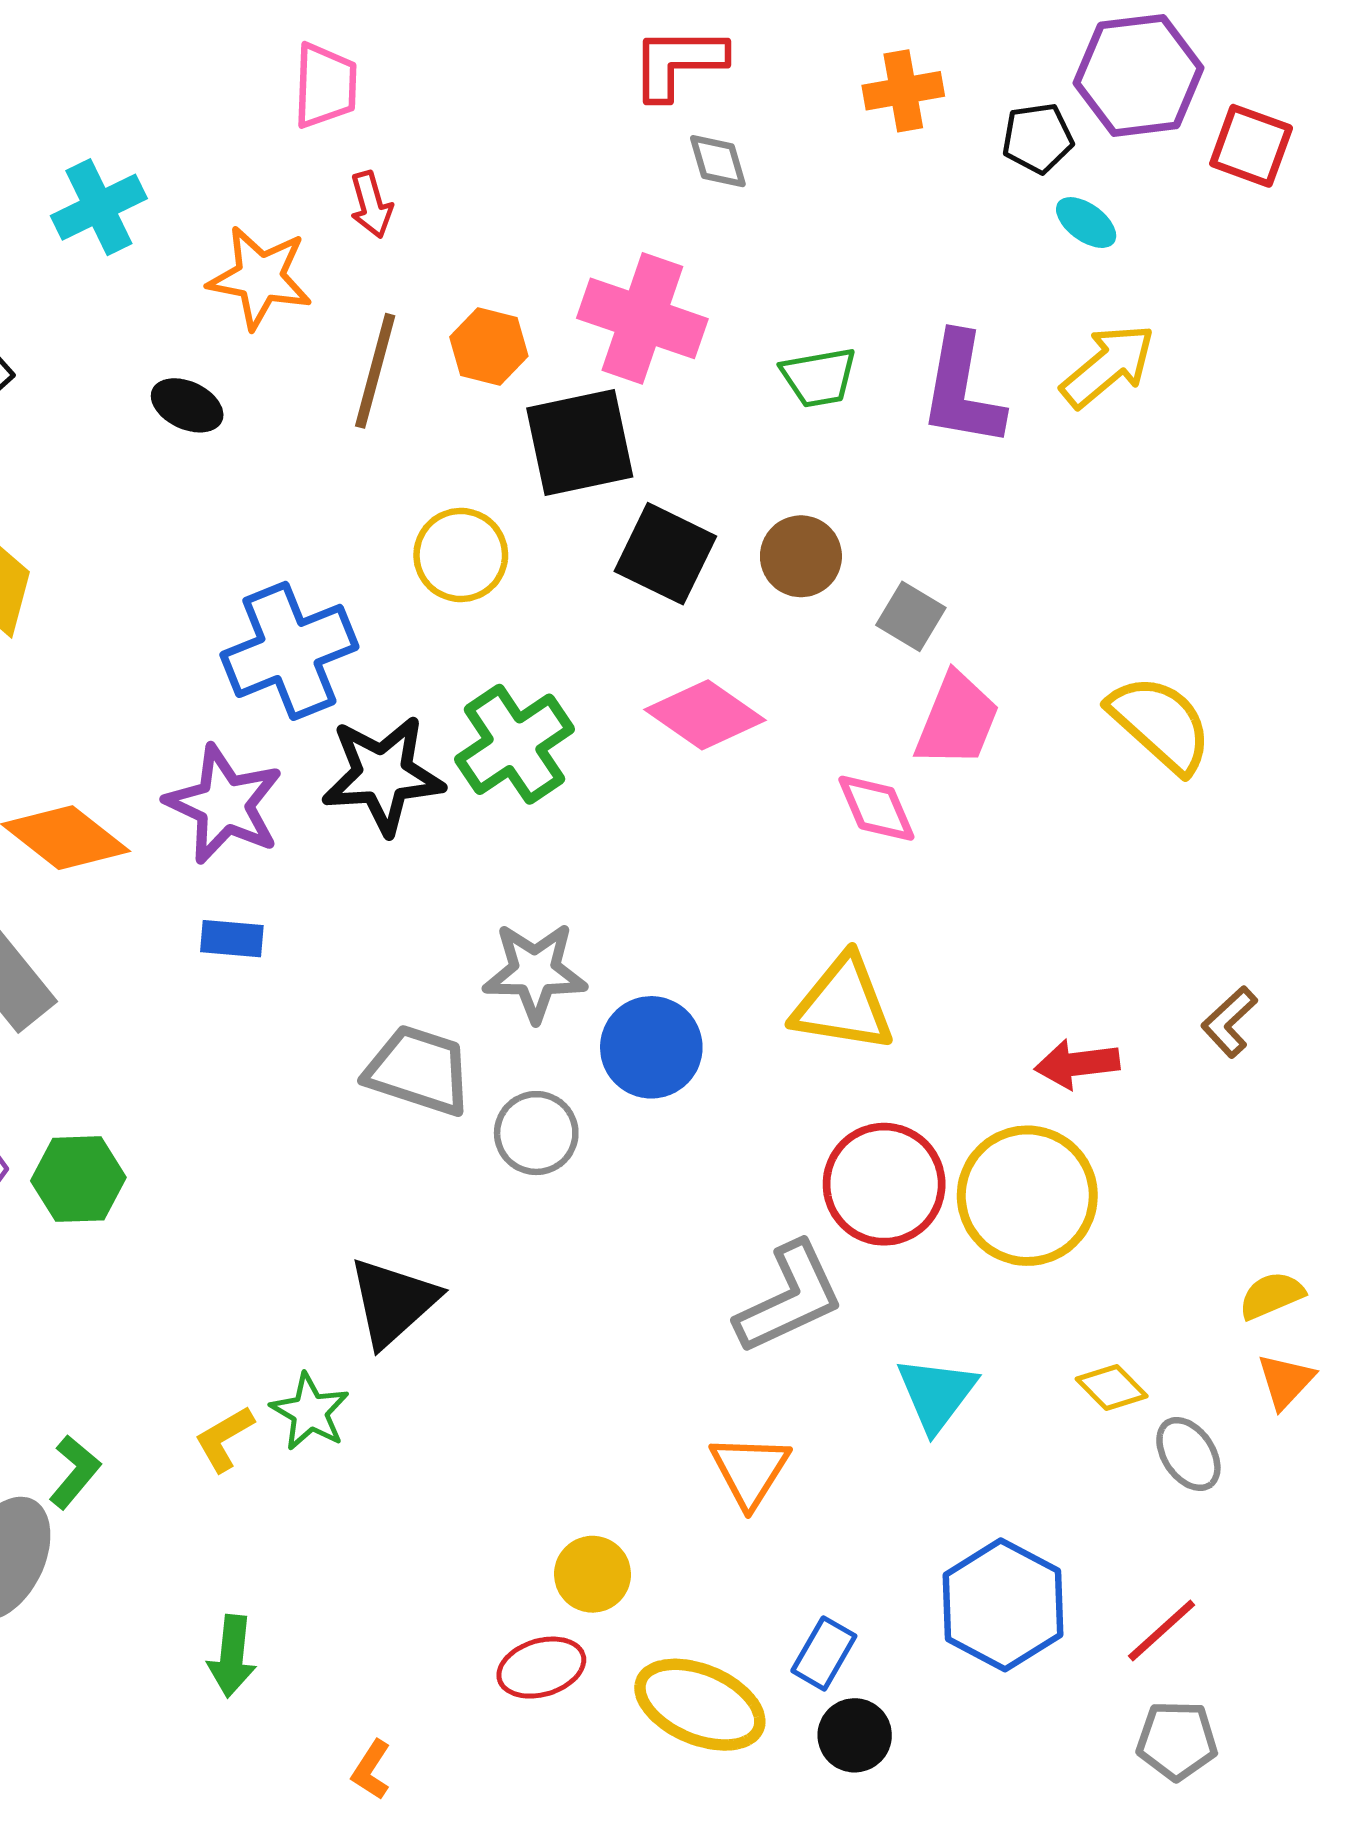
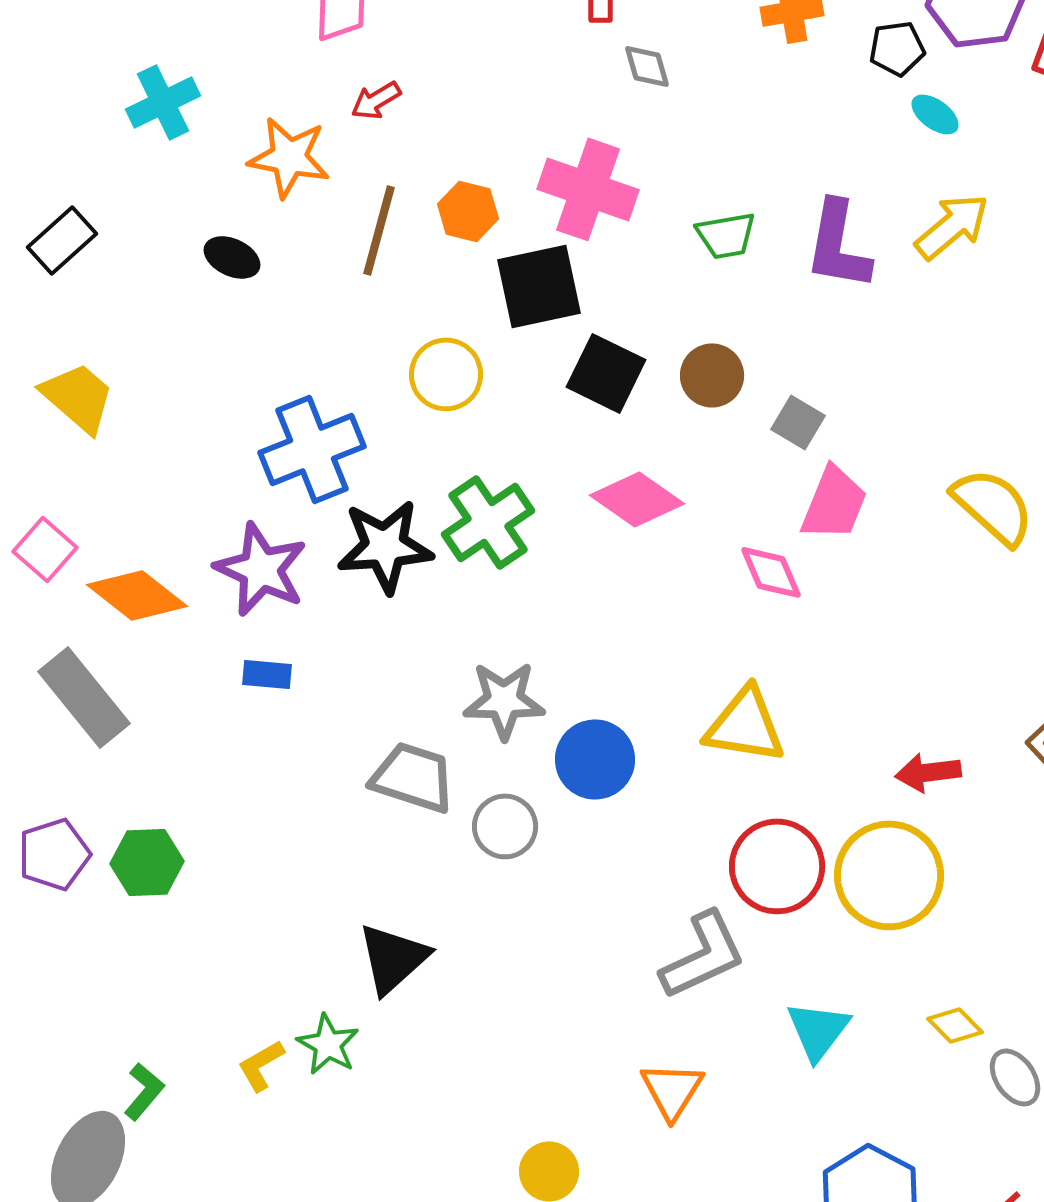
red arrow: (371, 205) -> (376, 100), turned 75

